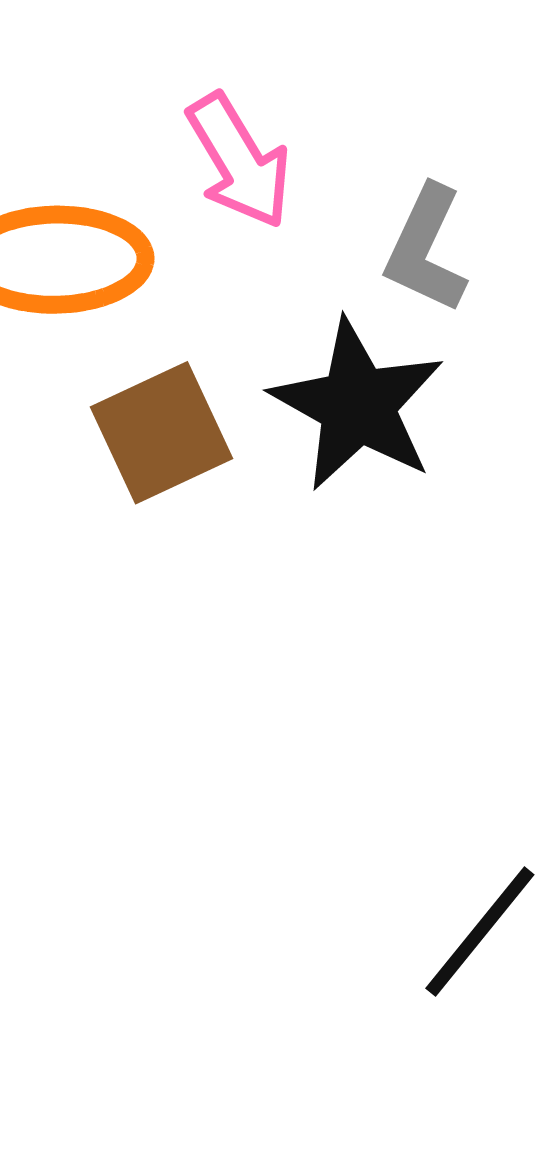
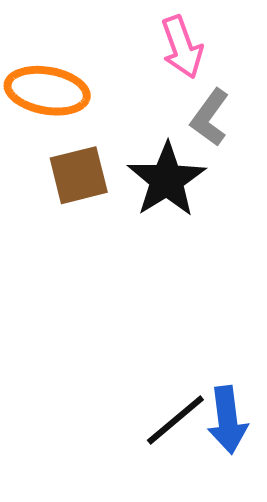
pink arrow: (239, 161) -> (182, 47), moved

